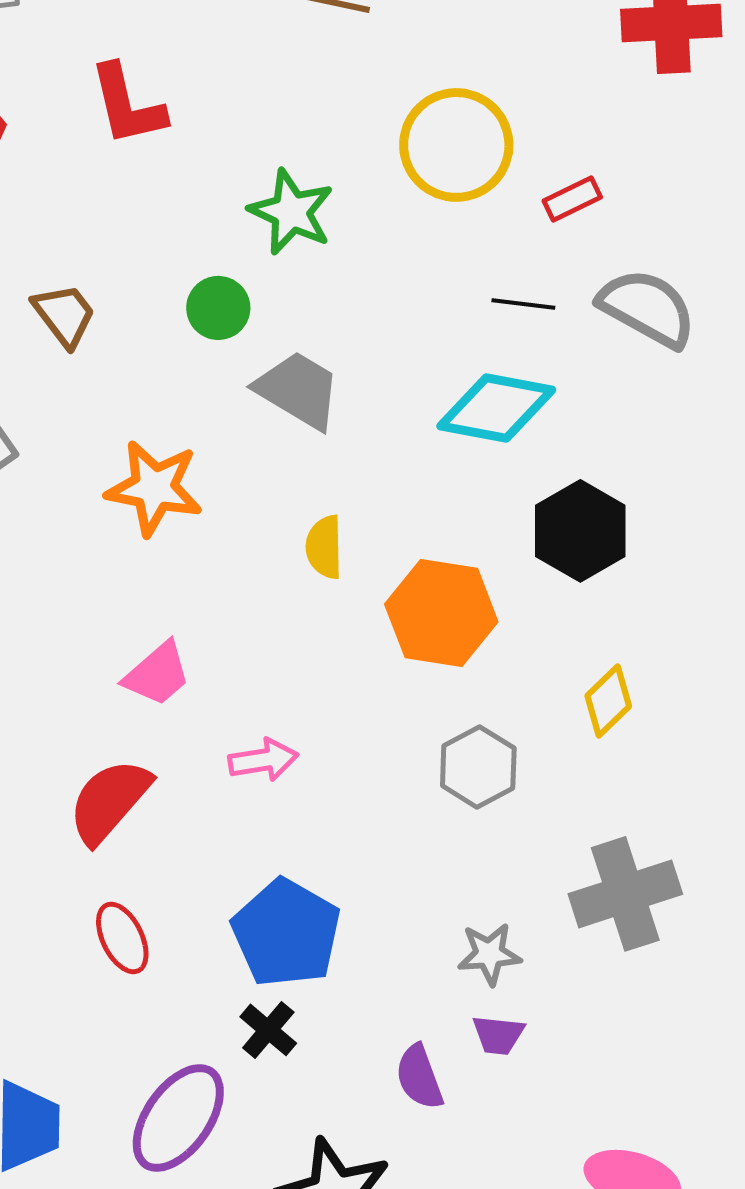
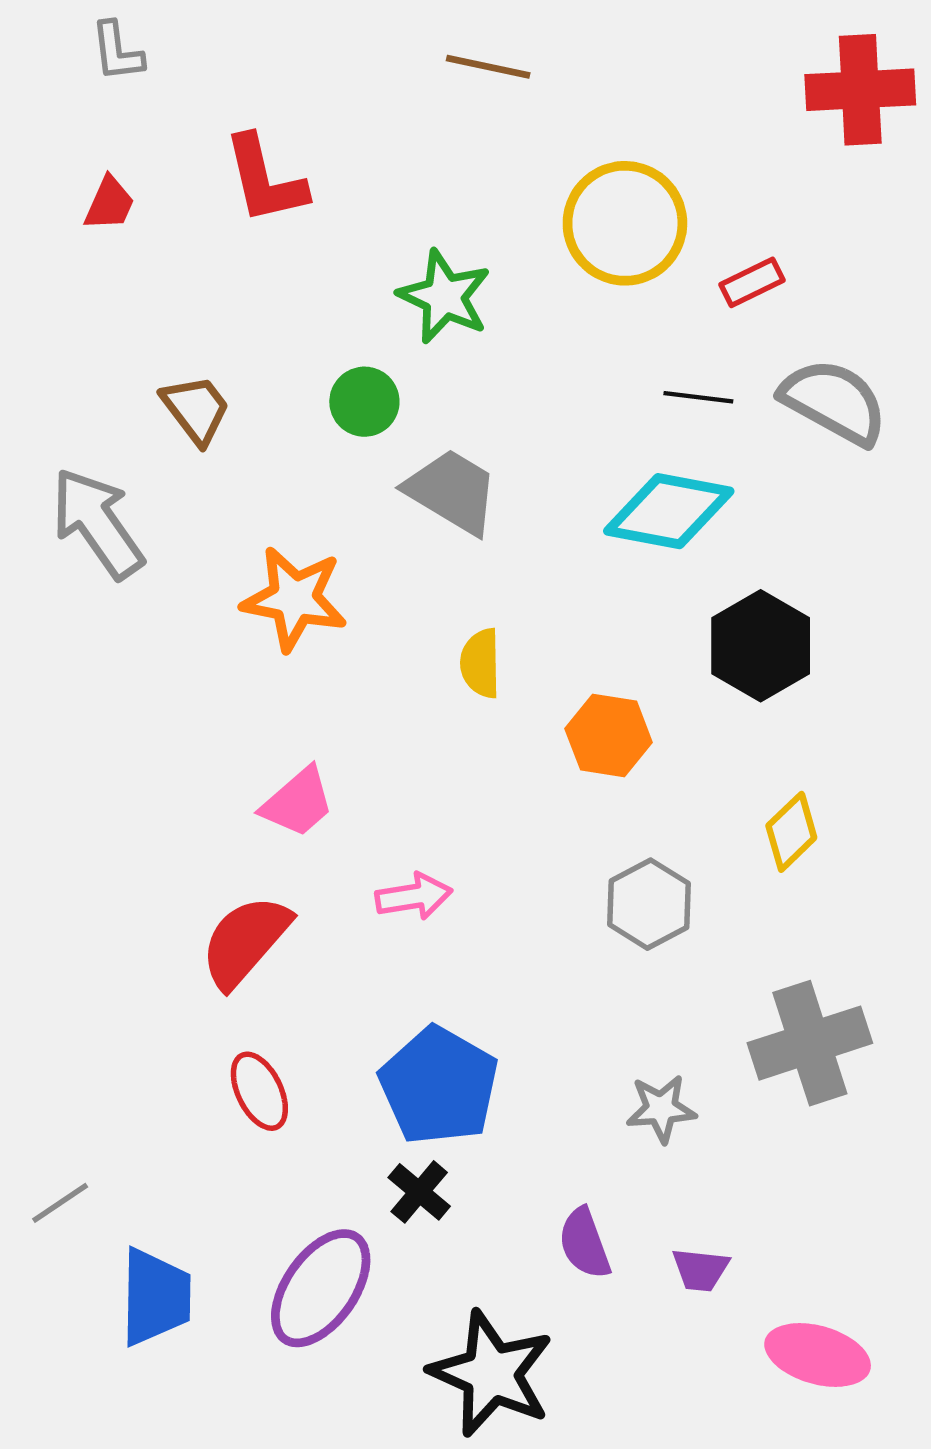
orange hexagon: (441, 613) -> (609, 735), size x0.7
purple trapezoid: (498, 1035) -> (700, 1270), moved

